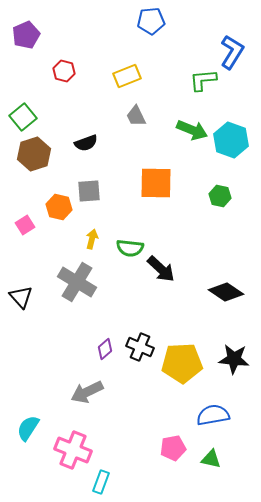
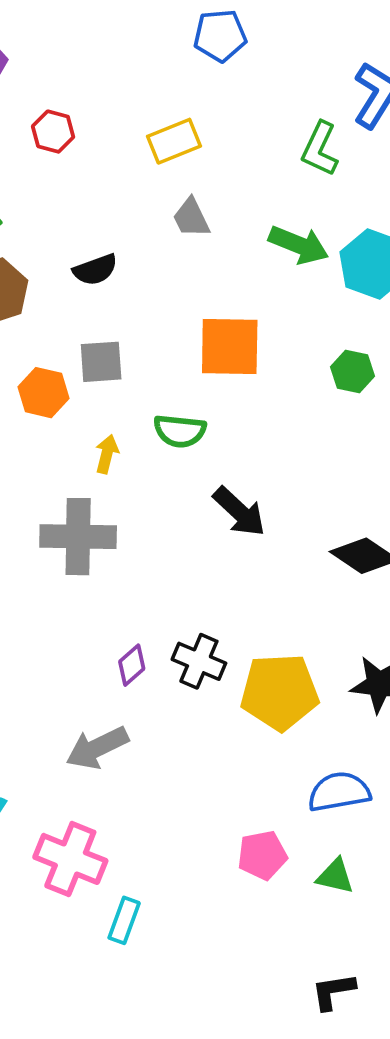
green L-shape: (203, 80) -> (320, 149), turned -60
green semicircle: (130, 248) -> (180, 431), moved
gray cross: (77, 282) -> (78, 537), turned -30

